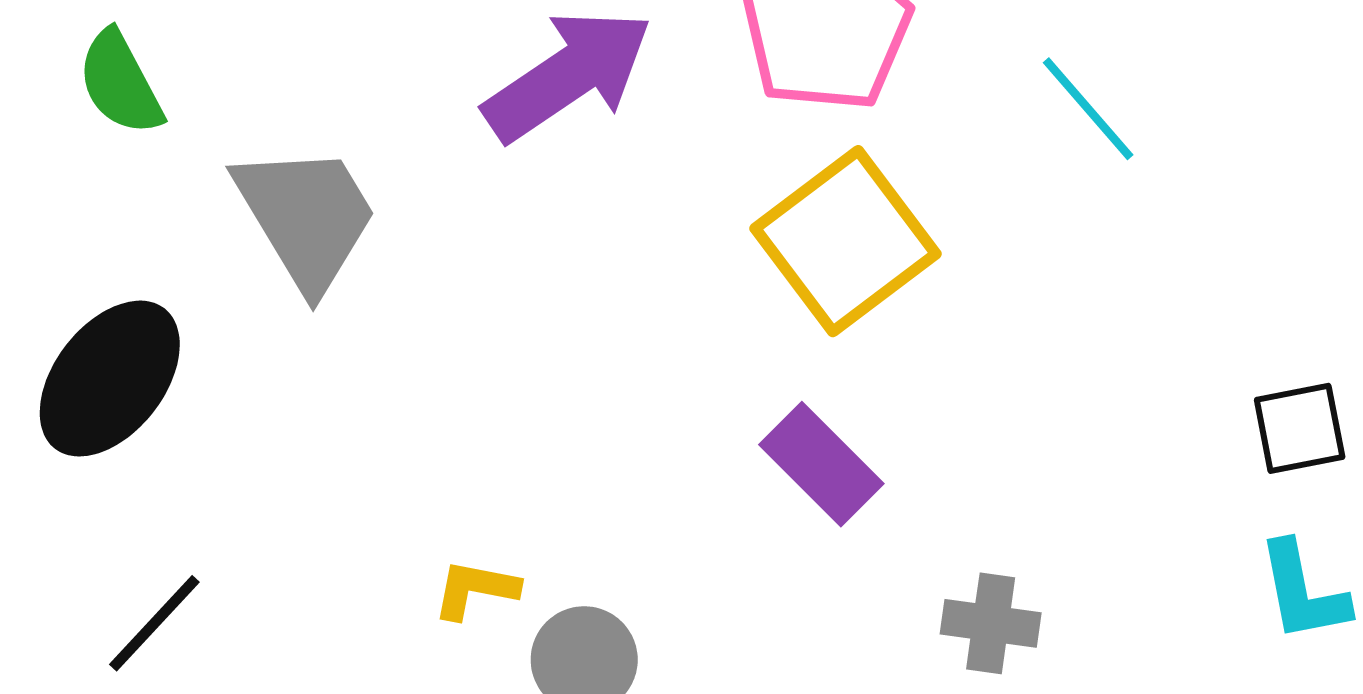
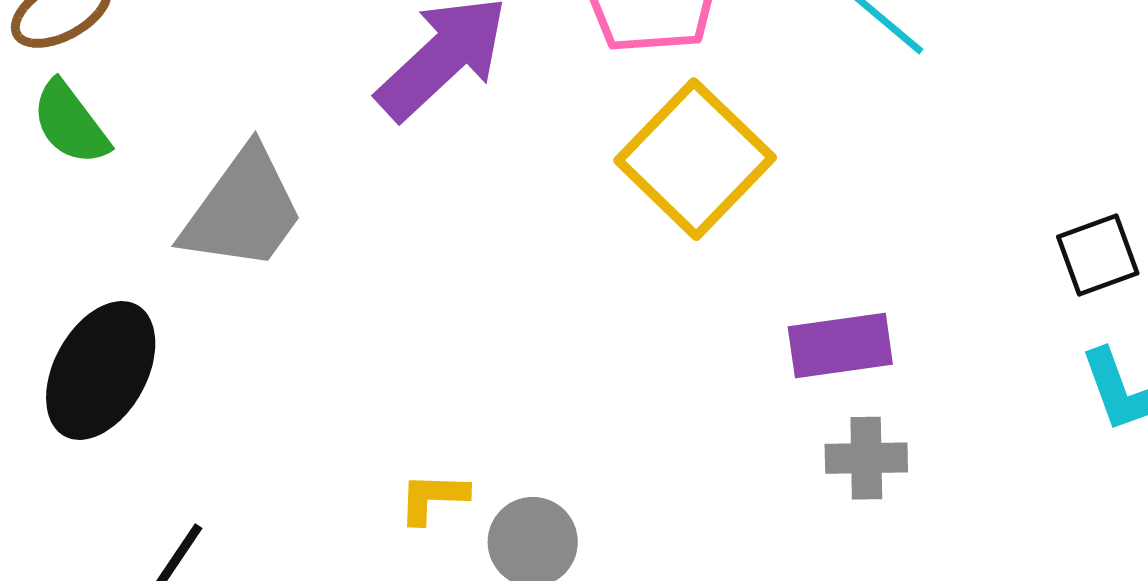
gray trapezoid: (306, 217) -> (243, 210), turned 76
purple rectangle: (821, 464) -> (840, 346), moved, turned -44

